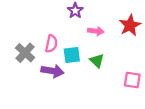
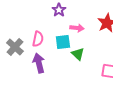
cyan square: (72, 55) -> (63, 42), moved
purple arrow: (52, 71) -> (39, 63), turned -114

